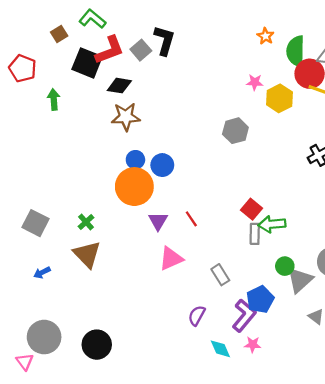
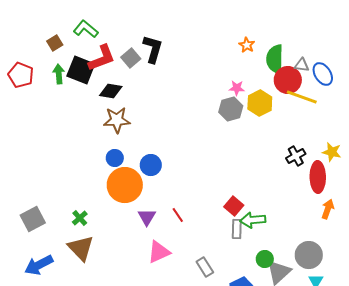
green arrow: (54, 99) -> (59, 74), moved
gray hexagon: (235, 131) -> (231, 109), moved
blue circle: (135, 160) -> (115, 158), moved
gray square: (35, 223) -> (33, 219), turned 35
blue arrow: (42, 273) -> (39, 265), size x1.8

